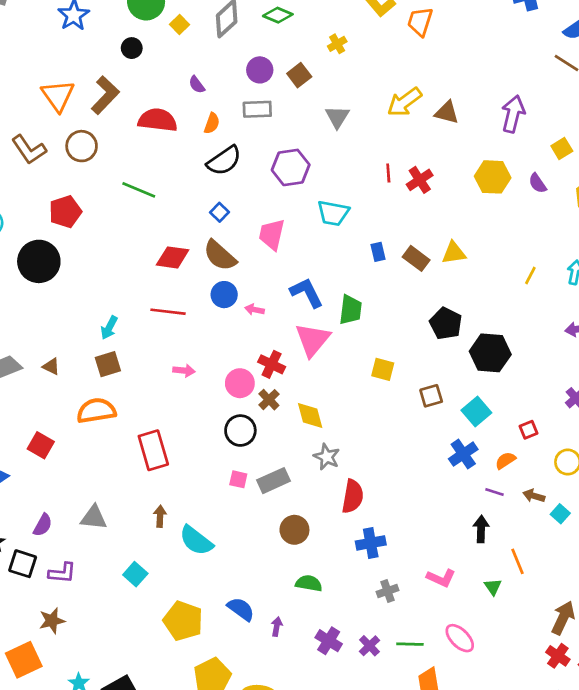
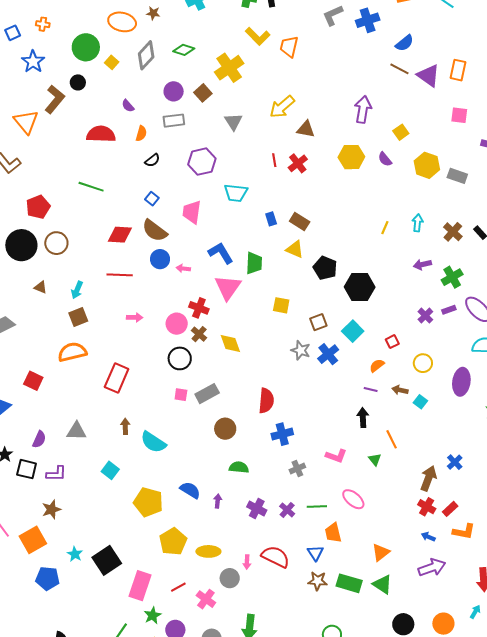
yellow cross: (337, 44) -> (229, 68), size x2.0
brown L-shape: (105, 95) -> (55, 99), moved
brown triangle: (447, 112) -> (306, 129), moved
brown circle: (82, 146) -> (56, 243), moved
black semicircle: (224, 161) -> (152, 160), size x0.6
yellow triangle: (454, 253) -> (295, 249), moved, turned 36
brown triangle: (51, 366) -> (40, 287), moved
red rectangle: (153, 450) -> (117, 378), turned 44
blue cross: (463, 454) -> (328, 354), moved
gray star: (327, 457) -> (301, 350), moved

